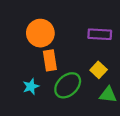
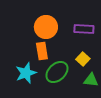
orange circle: (40, 33) -> (46, 27), moved
cyan star: (31, 86) -> (26, 73), size x1.5

